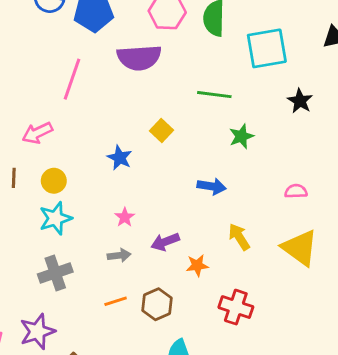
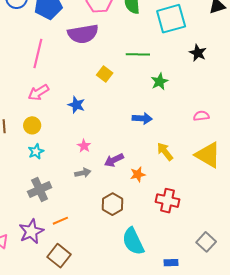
yellow square: (161, 131) -> (105, 74), moved
pink arrow: (37, 133) -> (38, 92), moved
cyan star: (55, 218) -> (36, 151), size x0.7
orange line: (116, 301) -> (60, 221), moved

